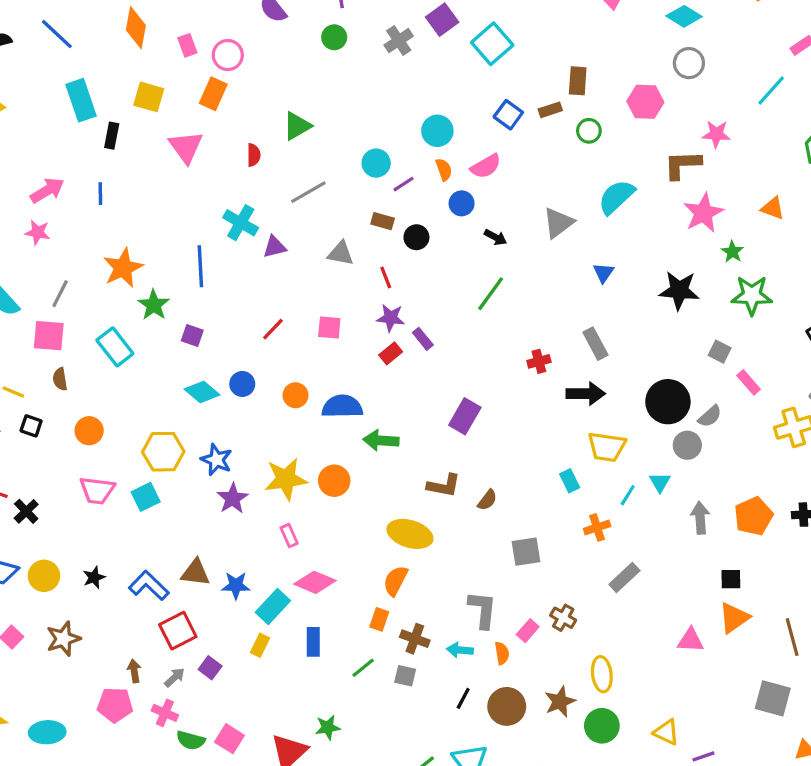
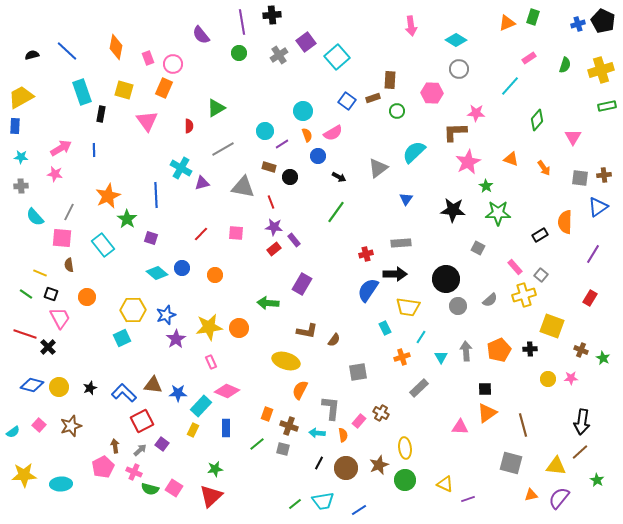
gray triangle: (341, 253) -> (243, 187), size x1.4
gray rectangle: (595, 344) -> (401, 243), turned -66
pink rectangle: (749, 382) -> (515, 267), moved
blue semicircle: (342, 407) -> (368, 290), moved, turned -55
purple rectangle: (465, 416) -> (302, 284), moved
gray semicircle: (710, 416) -> (490, 300), moved
blue star: (216, 460) -> (166, 315), turned 30
cyan triangle: (660, 482) -> (441, 357), moved
pink trapezoid: (97, 490) -> (60, 318), moved, turned -125
orange semicircle: (395, 581) -> (300, 390), moved
pink pentagon: (115, 705) -> (103, 467), turned -30
green star: (328, 727) -> (215, 469), moved

